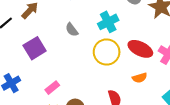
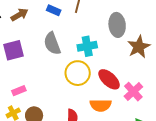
gray semicircle: (72, 30) -> (52, 43), size x1.6
orange semicircle: (140, 78) -> (101, 105), size x1.5

